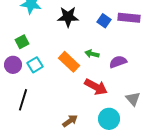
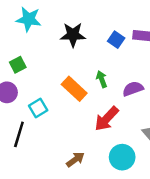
green arrow: (92, 54) -> (102, 79), turned 56
cyan square: (35, 65) -> (38, 108), moved
red arrow: (96, 87) -> (107, 119), turned 105

